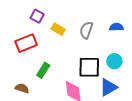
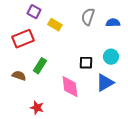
gray semicircle: (86, 30) -> (88, 17), moved
black square: (89, 67) -> (86, 63), size x0.6
brown semicircle: (22, 88) -> (19, 76), moved

